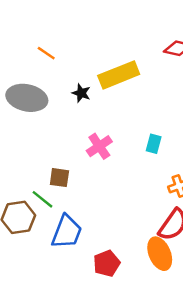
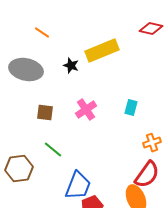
brown square: (59, 178) -> (45, 113), moved
green line: (43, 199) -> (53, 150), moved
blue trapezoid: (67, 232) -> (78, 186), moved

